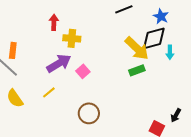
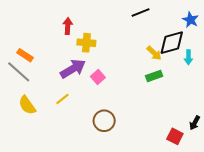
blue star: (161, 16) -> (191, 20), moved
yellow arrow: (137, 48) -> (154, 53), size x0.6
orange rectangle: (13, 50) -> (25, 55), turned -63

